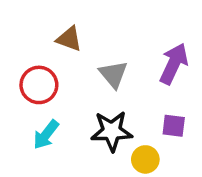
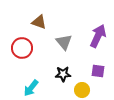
black star: (112, 131) -> (63, 74), size x0.7
cyan arrow: (46, 135) -> (31, 88), moved

